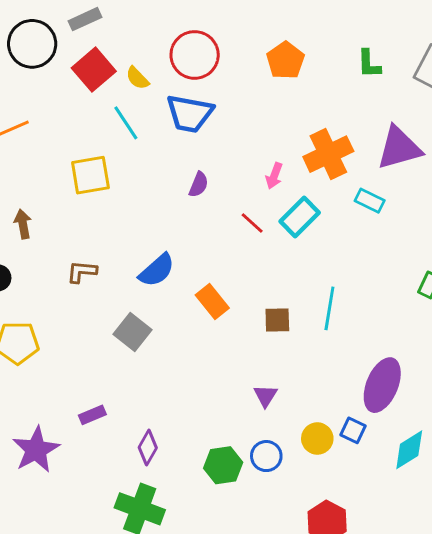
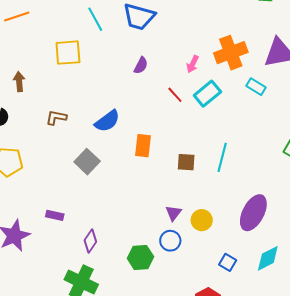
orange rectangle: (212, 301) -> (143, 146), turned 40
purple rectangle: (92, 415) -> (55, 215), turned 30
blue square: (353, 430) -> (228, 262), moved
yellow circle: (317, 439) -> (202, 220), moved
blue circle: (266, 456) -> (170, 241), moved

